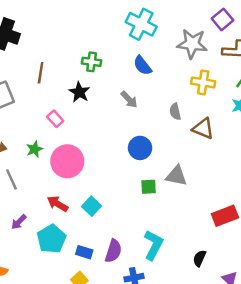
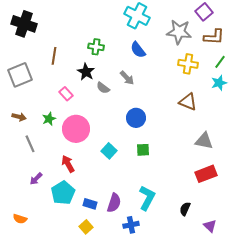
gray semicircle: (175, 112) -> (103, 88), moved, turned -40
gray triangle: (176, 176) -> (204, 141), moved
red arrow: (58, 204) -> (68, 164), turned 30
cyan square: (92, 206) -> (109, 151), moved

